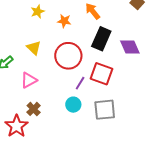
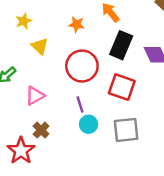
yellow star: (38, 12) -> (24, 21), moved
yellow triangle: (34, 48) -> (40, 46), moved
purple line: (80, 83) -> (80, 104), moved, turned -48

